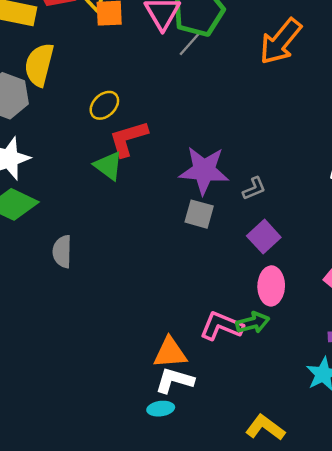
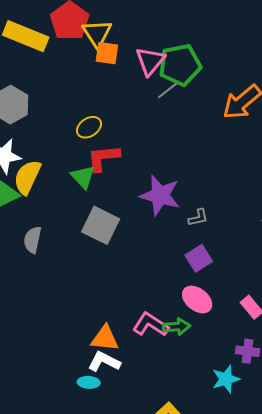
yellow semicircle: (39, 65) -> (27, 177), moved
gray square: (199, 214) -> (101, 225), moved, size x1.5
pink ellipse: (271, 286) -> (197, 300), turned -64

